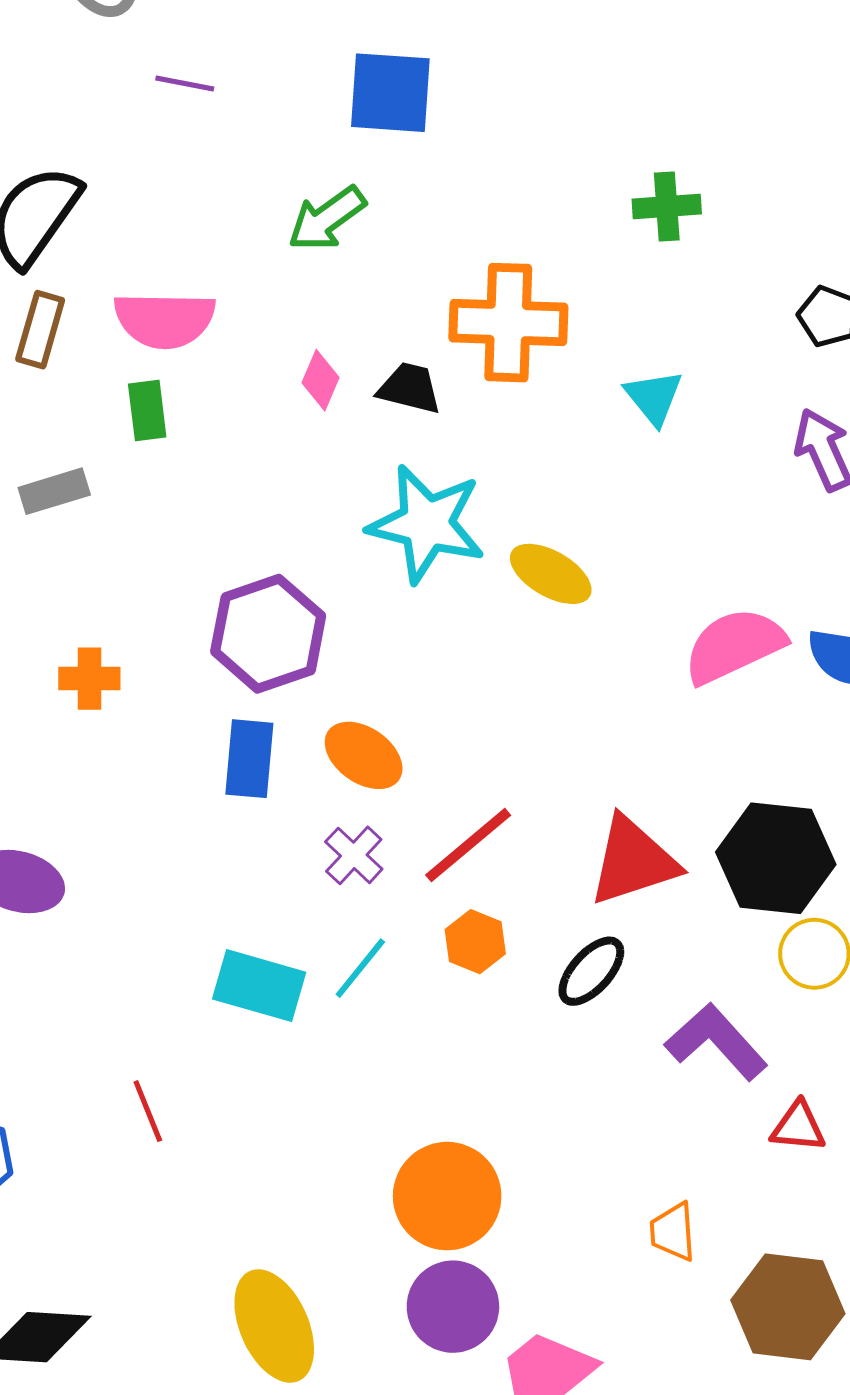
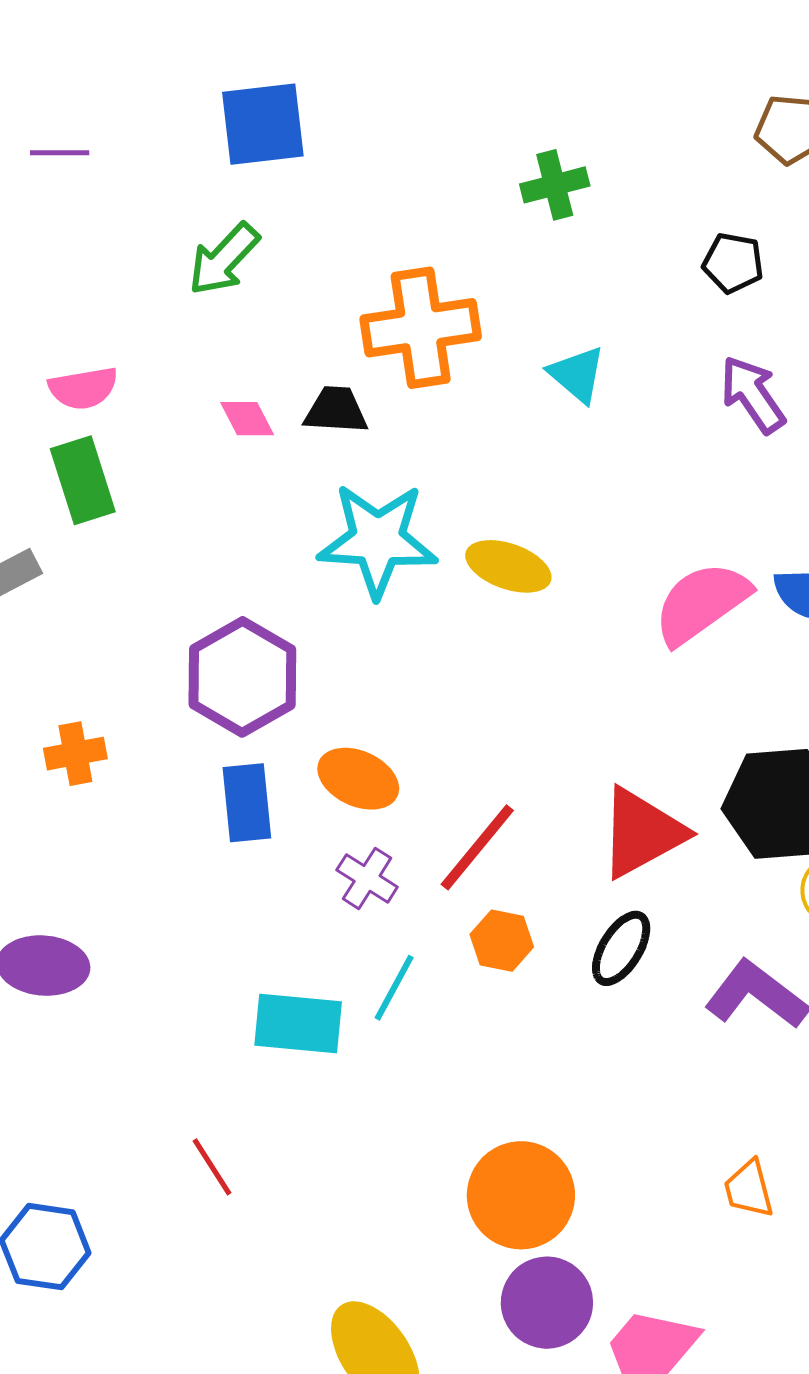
pink semicircle: (165, 320) -> (83, 388), size x0.7
pink diamond: (320, 380) -> (247, 419), turned -40
green rectangle: (147, 410) -> (83, 480), size x1.4

